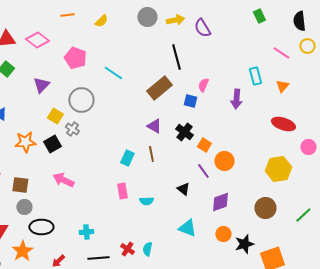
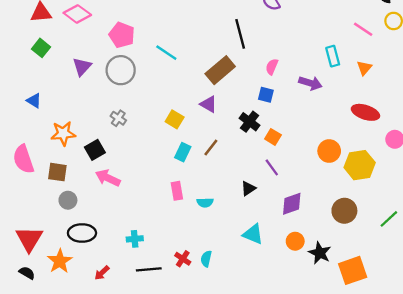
purple arrow: (236, 99) -> (310, 83), turned -78
gray circle: (81, 100) -> (121, 70), moved
blue square: (190, 101) -> (266, 95), moved
yellow square: (55, 116) -> (175, 119), moved
purple triangle: (154, 126) -> (209, 104), moved
black square: (52, 144) -> (95, 150), moved
brown line: (151, 154) -> (211, 147), turned 49
orange circle: (224, 161) -> (329, 151), moved
brown square: (20, 185) -> (57, 172), moved
black triangle: (183, 189) -> (248, 188), turned 48
gray circle: (24, 207) -> (68, 200), moved
black star: (244, 244) -> (320, 253), turned -30

